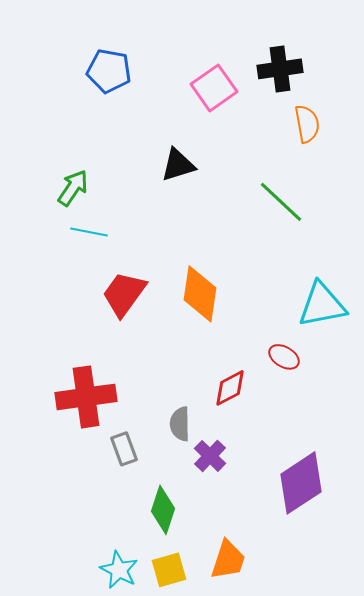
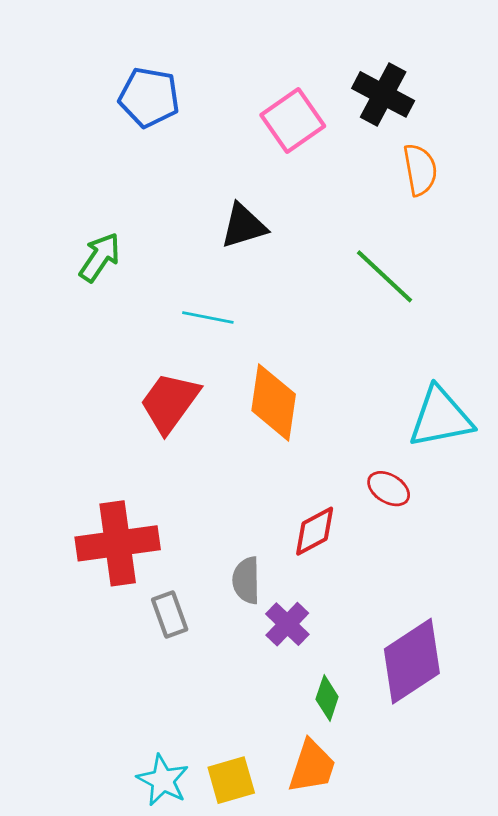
black cross: (280, 69) -> (383, 94), turned 36
cyan line: (89, 232) -> (208, 318), moved
green diamond: (163, 510) -> (327, 698), moved, size x0.7

